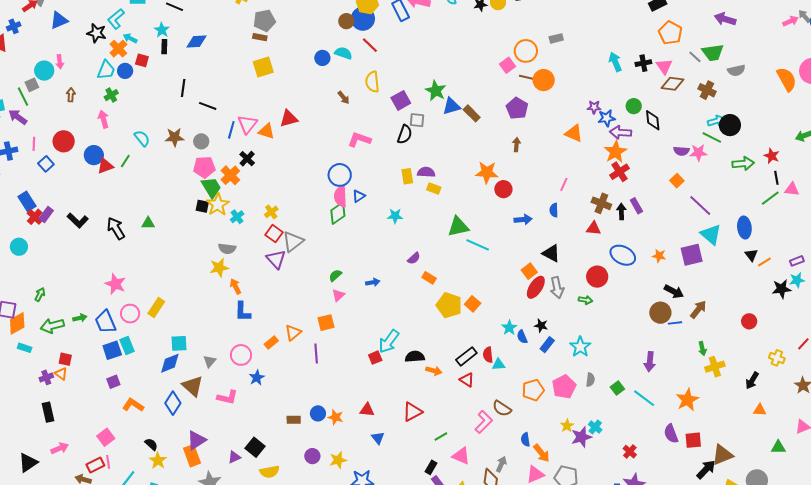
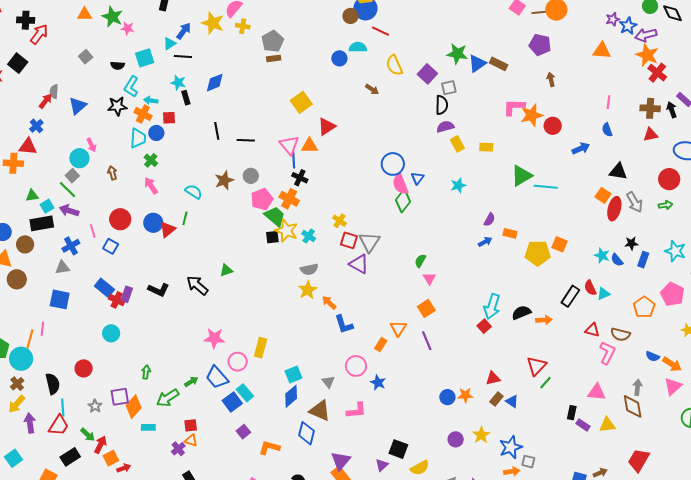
yellow square: (263, 67) -> (301, 102), moved
blue line: (231, 130) -> (294, 159), moved
pink L-shape: (359, 140) -> (514, 107), moved
purple semicircle: (426, 172) -> (445, 127), moved
blue arrow: (373, 282) -> (485, 242), moved
red triangle: (467, 380) -> (592, 330), moved
brown rectangle: (294, 420) -> (496, 399), moved, turned -32
green line: (441, 437) -> (545, 383), moved
blue semicircle: (525, 439) -> (653, 356), turned -40

